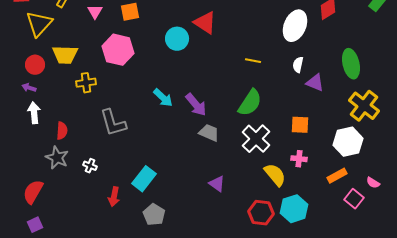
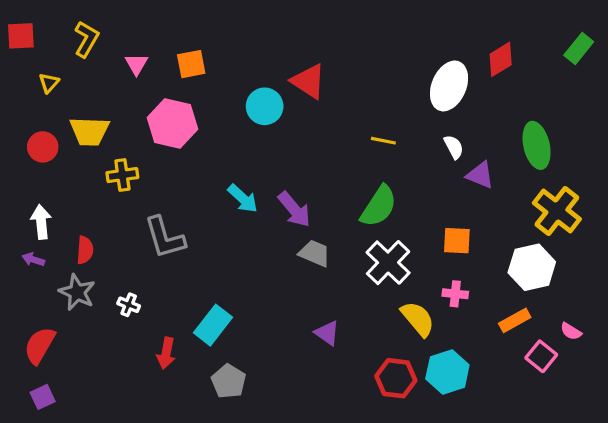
yellow triangle: (39, 24) -> (49, 83), size x0.5
white semicircle: (298, 65) -> (454, 147), turned 140
purple arrow: (29, 88) -> (33, 259), moved

